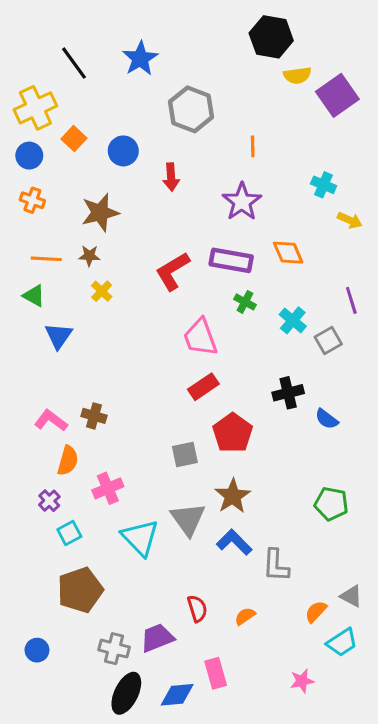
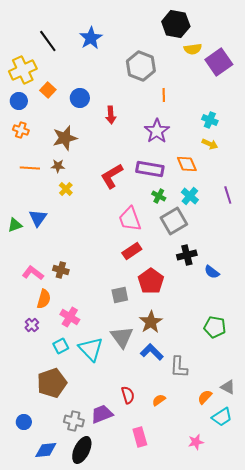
gray hexagon: (191, 109) -> (141, 66), moved
yellow arrow: (350, 220) -> (210, 144), moved
green triangle: (34, 296) -> (15, 225), moved, turned -49
cyan cross: (293, 320) -> (190, 196), moved
gray square: (328, 340) -> (174, 221), moved, size x1.5
pink cross: (108, 488) -> (70, 317), turned -36
cyan square: (69, 533) -> (61, 346), moved
blue diamond: (177, 695) -> (46, 450), moved

